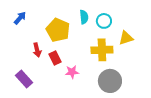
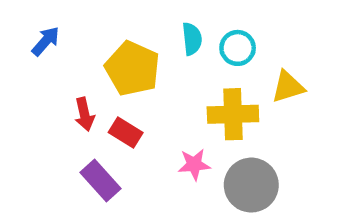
red rectangle: (55, 58) -> (126, 132), turned -32
pink star: (72, 72) -> (194, 164), moved
purple rectangle: (24, 79) -> (100, 180), moved

